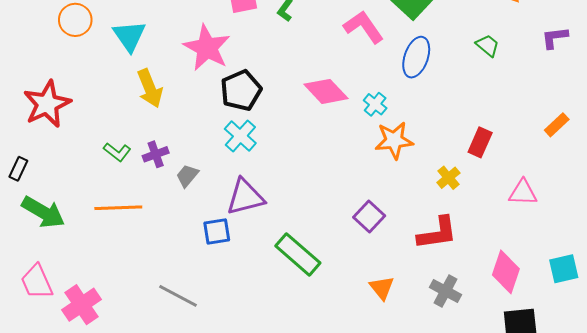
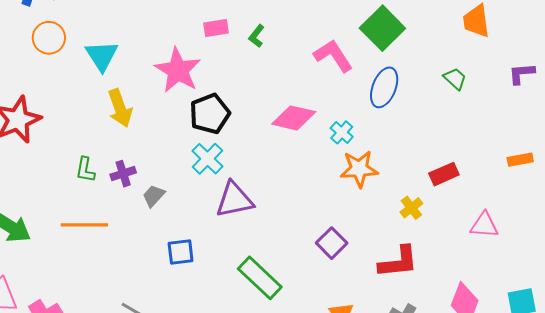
pink diamond: (326, 91) -> (294, 118), turned -36
orange rectangle: (557, 125) -> (520, 160), turned 30
red rectangle: (480, 142) -> (444, 174), turned 40
green L-shape: (117, 152) -> (85, 170), turned 60
purple triangle: (245, 197) -> (235, 200), moved

